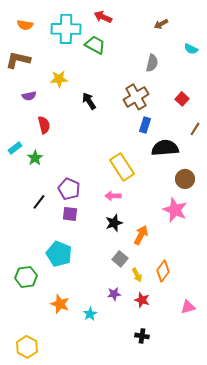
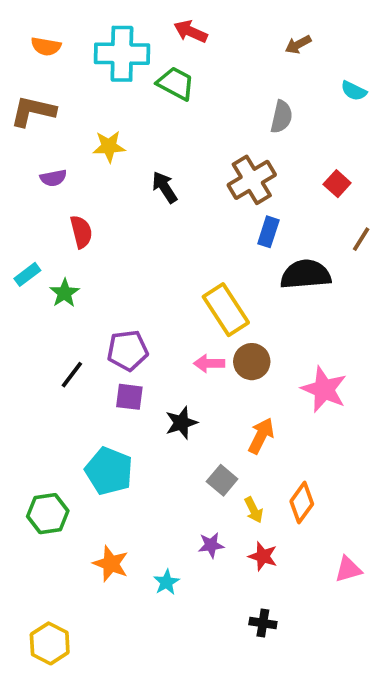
brown circle: (185, 179) -> (252, 362), moved
purple pentagon: (69, 189) -> (128, 350), turned -30
black star: (114, 223) -> (181, 423), moved

